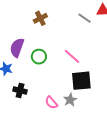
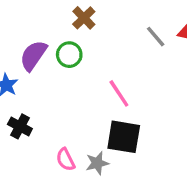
brown cross: (40, 18) -> (84, 18), turned -32
green circle: (39, 57) -> (69, 55), moved

